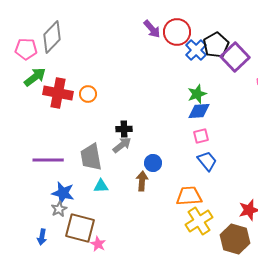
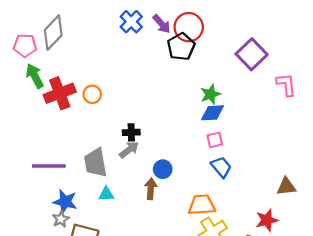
black pentagon: (216, 45) -> (181, 47), moved
blue cross: (196, 50) -> (131, 22), moved
green arrow: (35, 77) -> (35, 76), turned -80
red cross: (58, 93) -> (60, 93), turned -32

